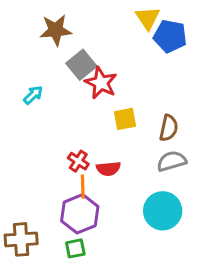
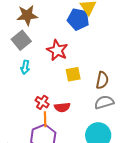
blue pentagon: (170, 36) -> (78, 19), moved
gray square: (81, 65) -> (21, 40), moved
cyan arrow: (33, 95) -> (25, 67), moved, turned 144

